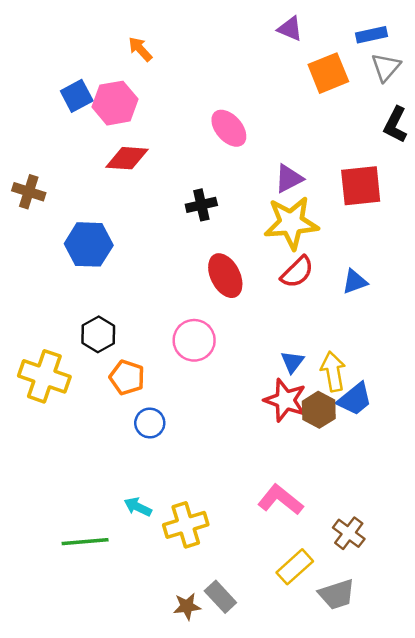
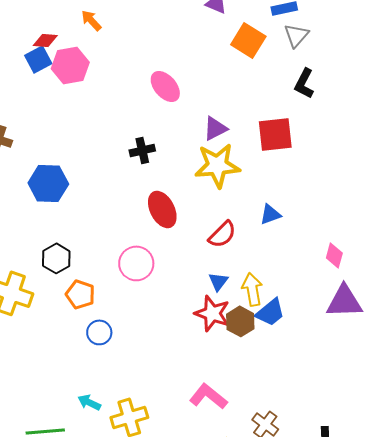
orange square: (328, 73) -> (248, 40), turned -36
red diamond: (127, 158) -> (45, 40), moved, size x0.7
red semicircle: (297, 272) -> (222, 234), moved

